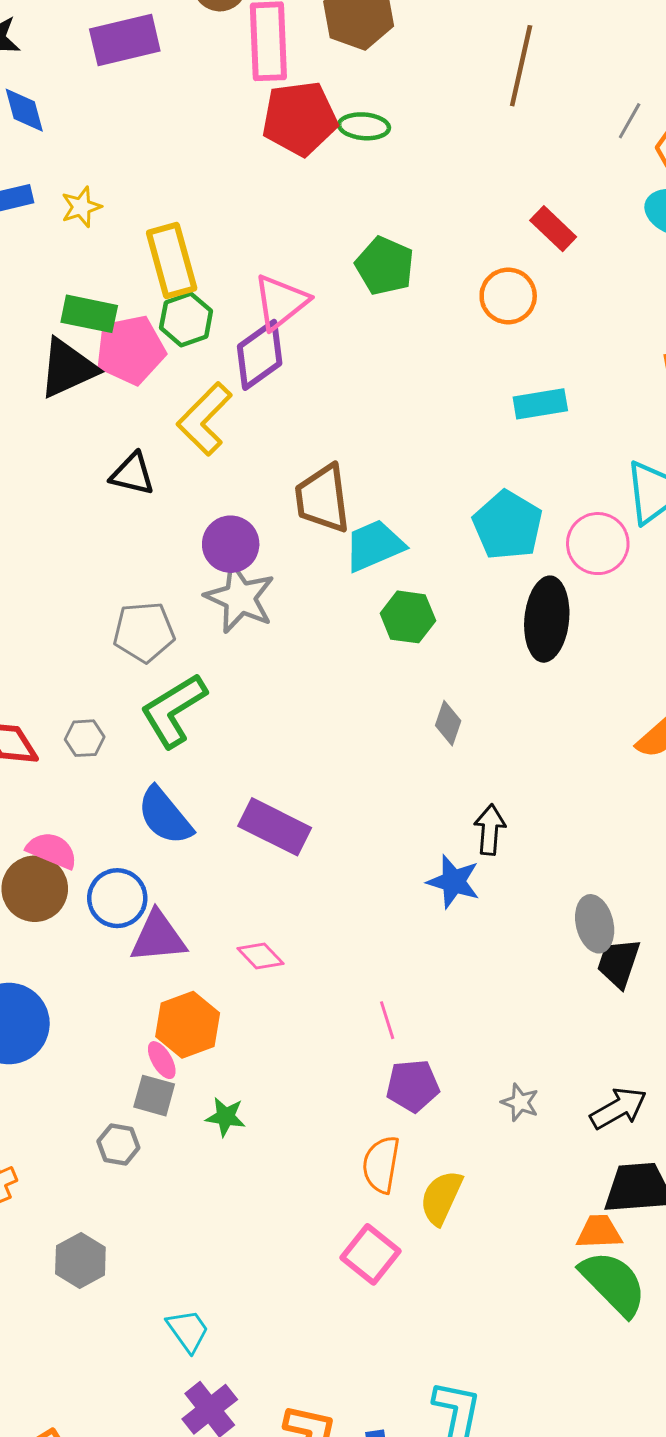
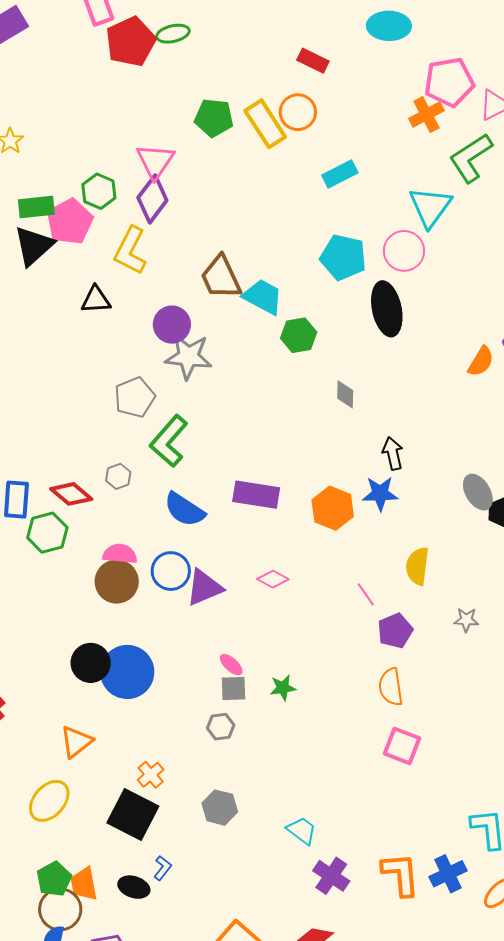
yellow rectangle: (172, 260) -> (265, 124), moved
cyan trapezoid: (374, 546) -> (263, 297), turned 69
orange hexagon: (188, 1025) -> (333, 508), moved
yellow semicircle: (441, 1198) -> (417, 566), moved

